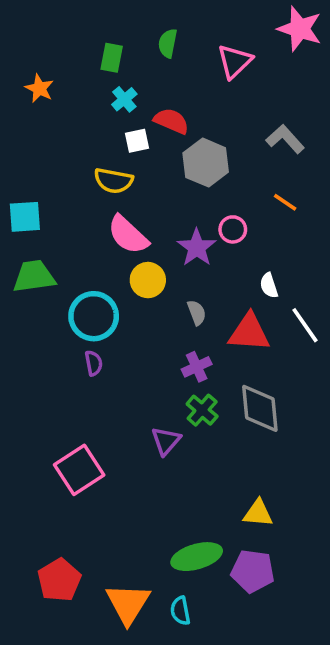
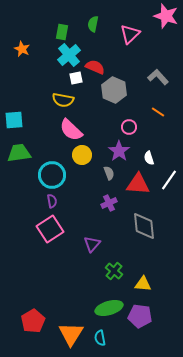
cyan cross: (124, 99) -> (69, 55), size x1.6
purple star: (197, 247) -> (119, 151), moved
white line: (305, 325) -> (169, 180), turned 70
green cross: (202, 410) -> (114, 271), moved
pink square: (79, 470) -> (50, 229), moved

